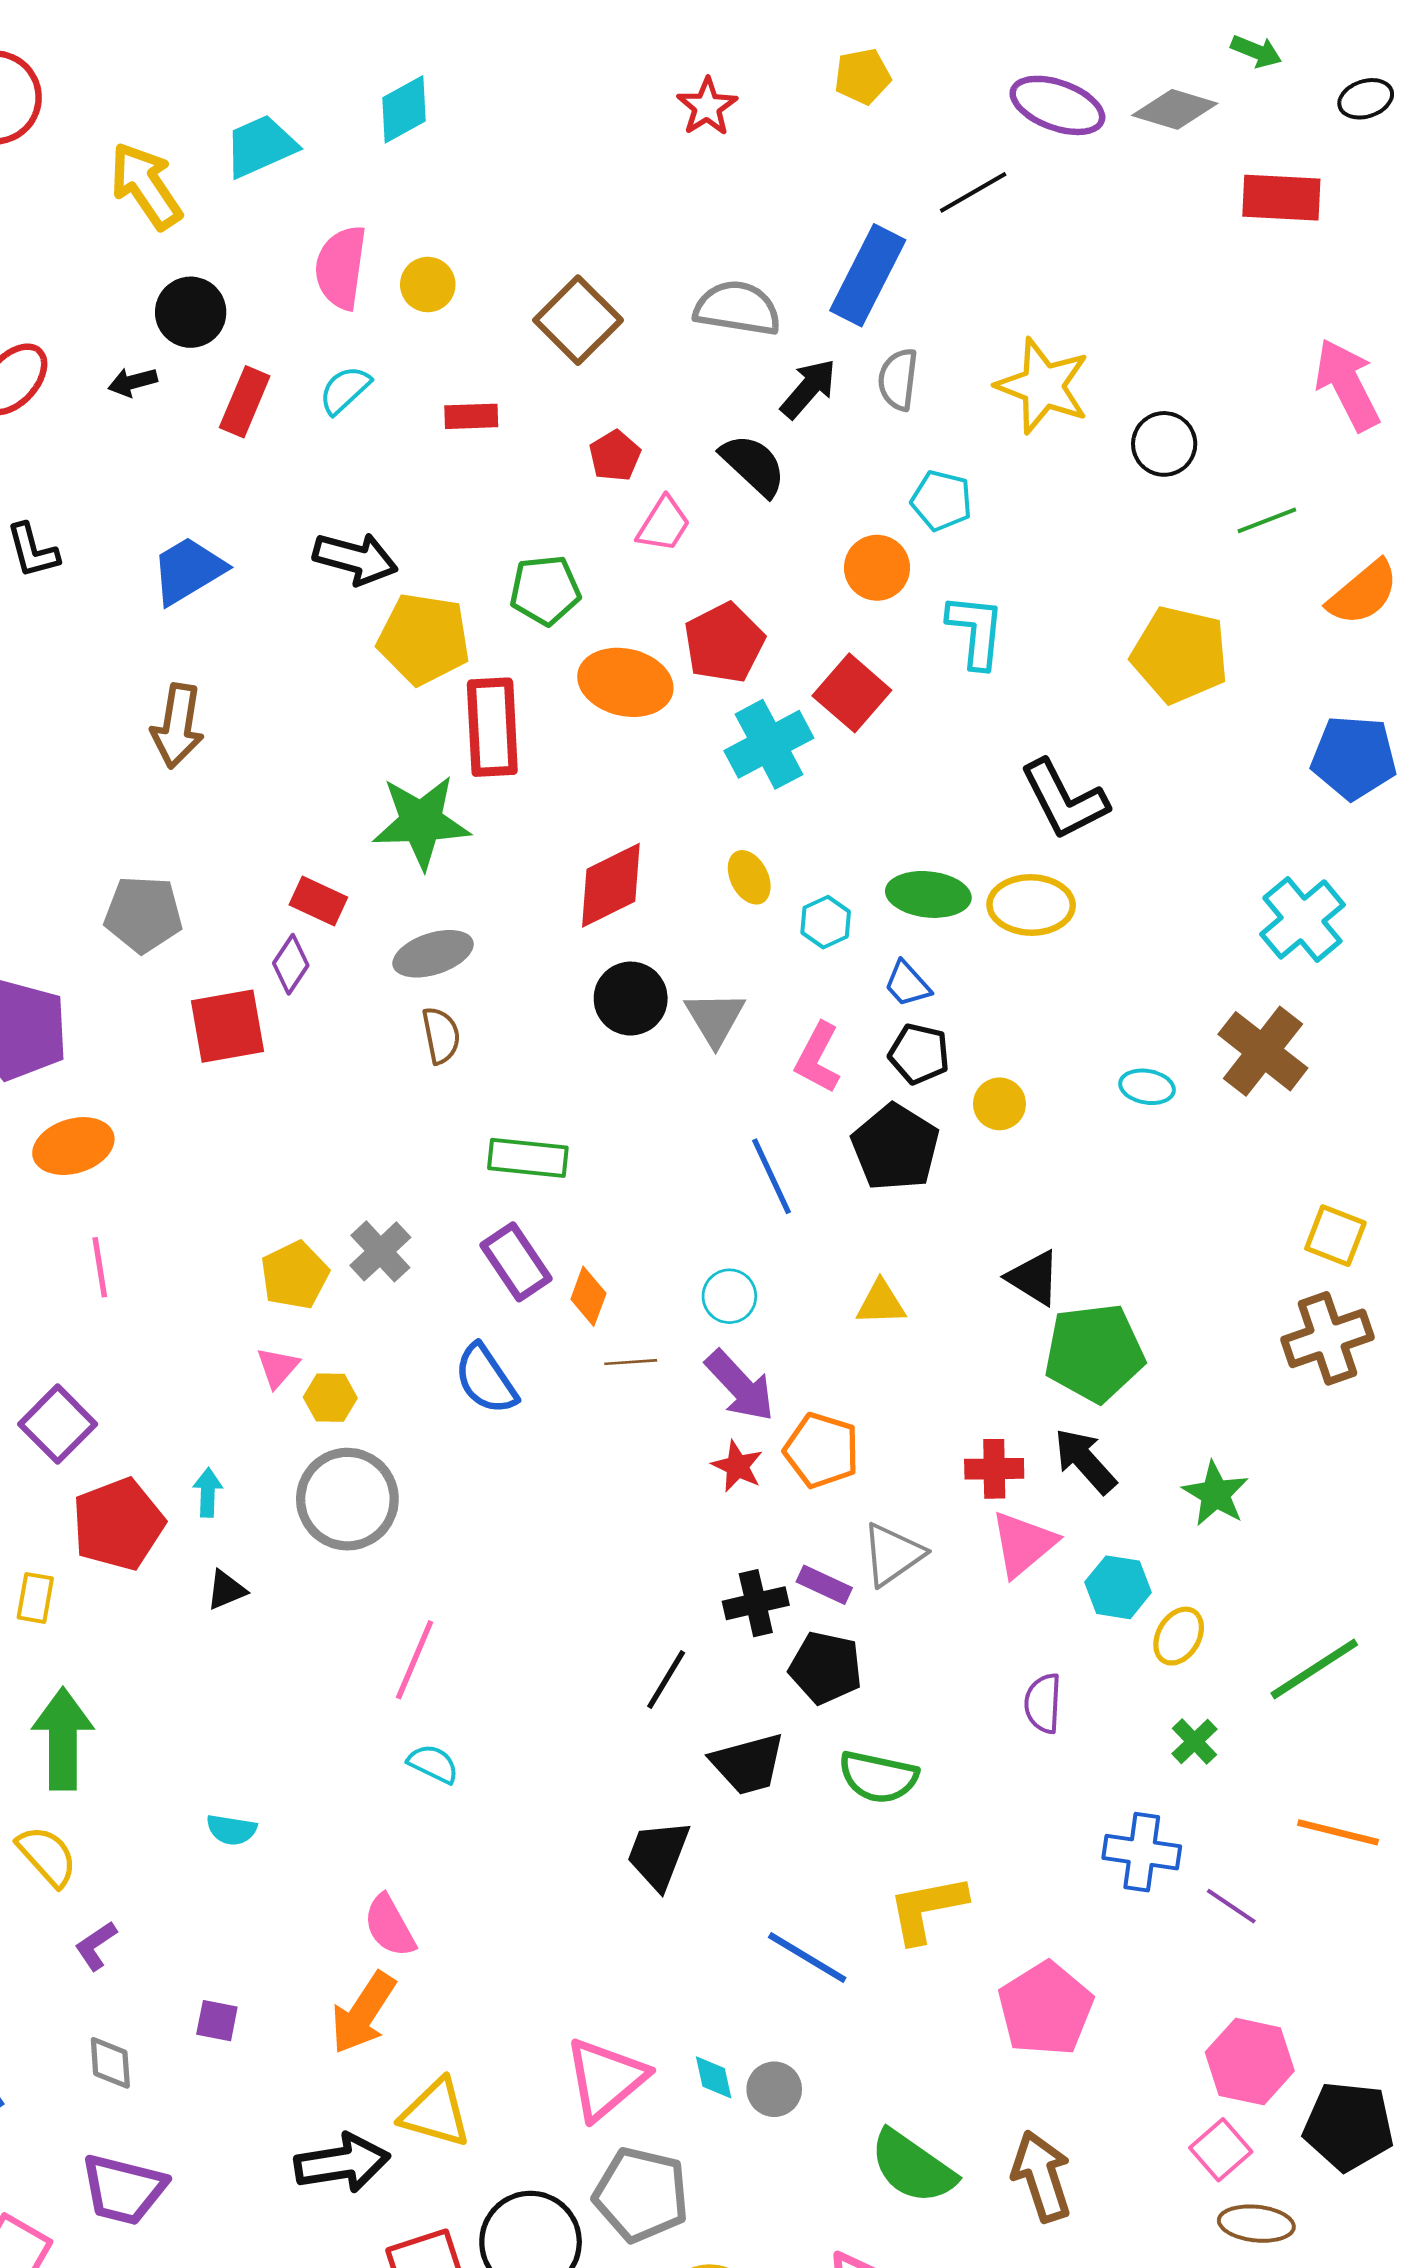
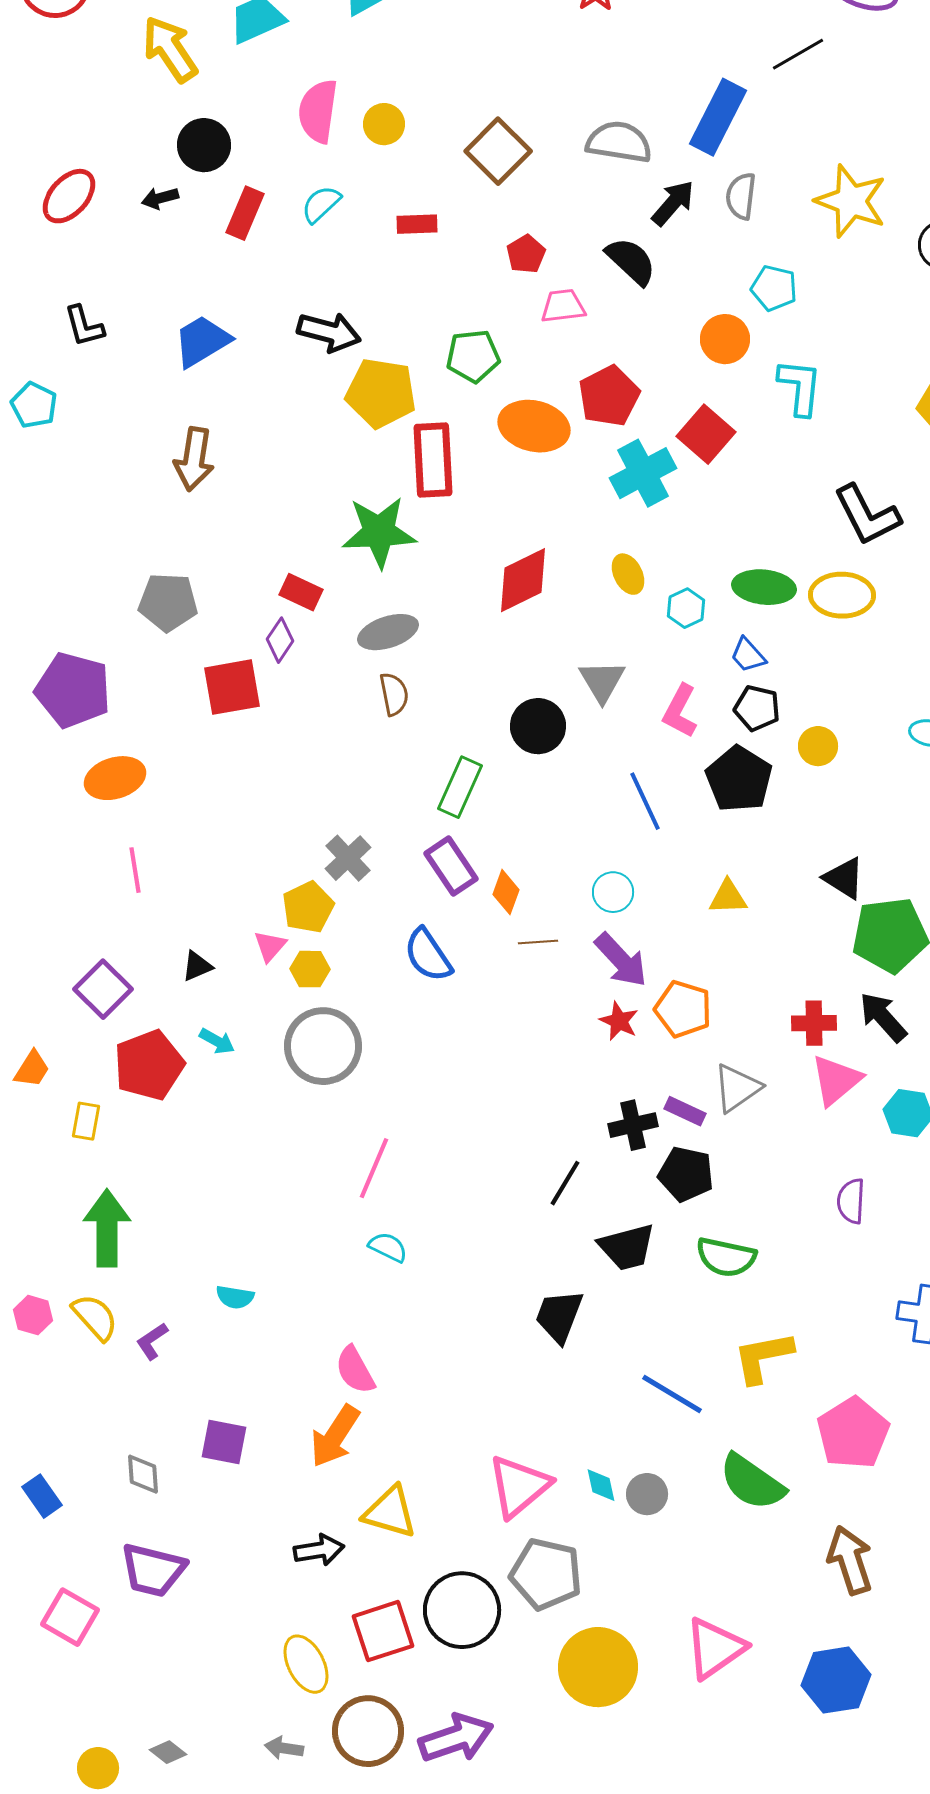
pink trapezoid: (664, 524) -> (563, 306), turned -129
black circle: (631, 999) -> (538, 726), moved
green rectangle: (528, 1158) -> (460, 787), turned -72
yellow pentagon: (295, 1275) -> (308, 907), moved
cyan arrow: (208, 1493) -> (217, 1041), turned 117
black triangle: (226, 1590) -> (197, 966), moved
purple L-shape: (96, 1946) -> (152, 1341), moved
purple square: (217, 2021) -> (224, 1442), size x1.4
black arrow: (342, 2163) -> (319, 1550), size x0.7
green semicircle: (913, 2167) -> (752, 1482), moved

